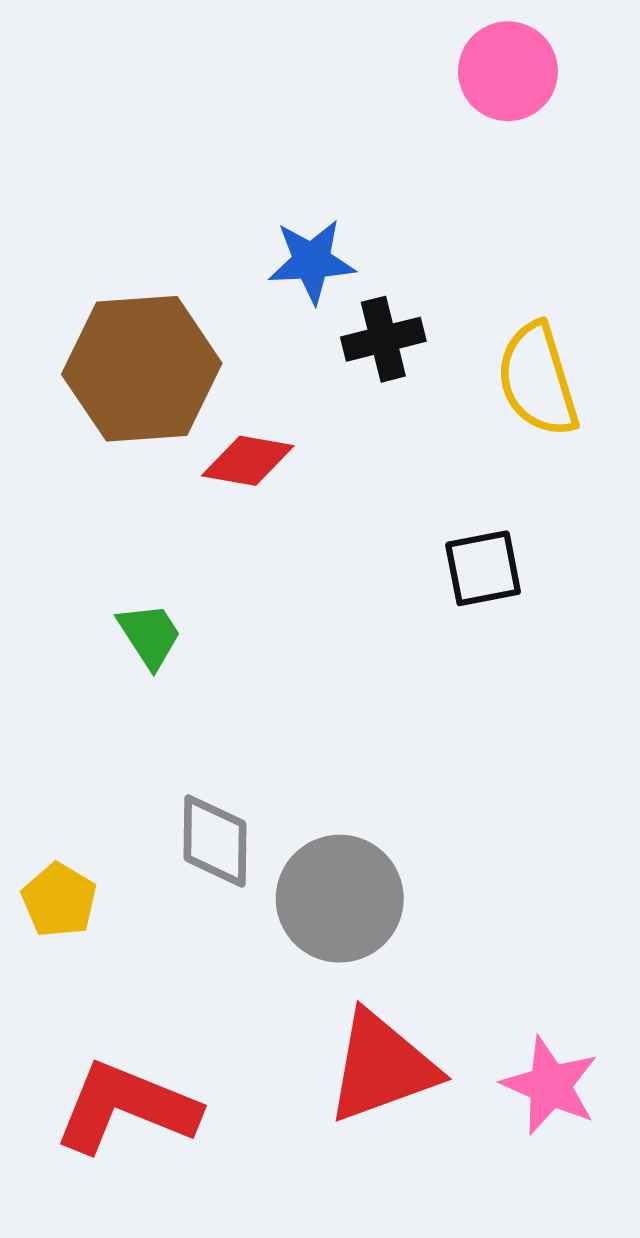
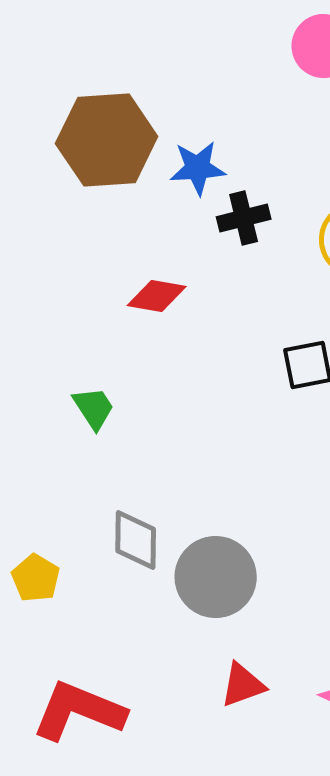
brown hexagon: (142, 369) -> (107, 140), moved
red triangle: (382, 1067) -> (243, 685), size x0.6

